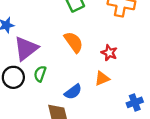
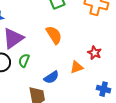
red star: (109, 53) -> (95, 53), moved
blue cross: (135, 102) -> (104, 89), turned 32

